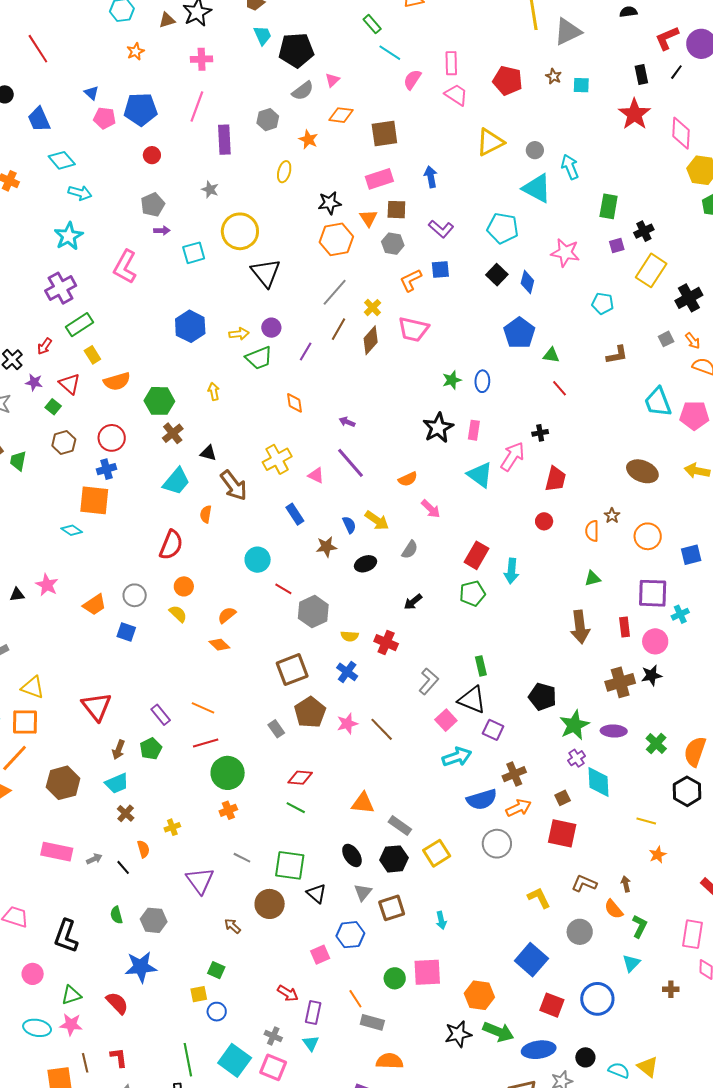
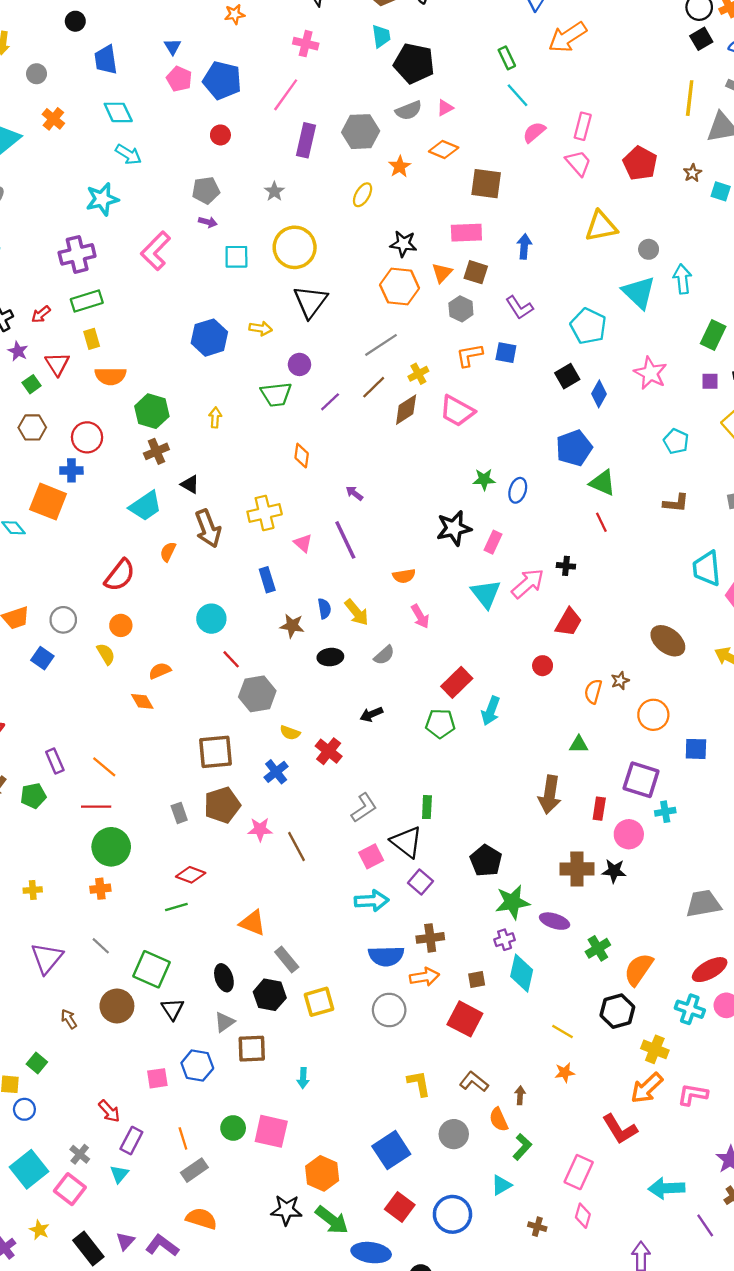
gray hexagon: (268, 120) -> (361, 132), size x1.4
yellow arrow: (239, 334) -> (261, 328), moved
green triangle: (551, 355) -> (603, 483), size x1.4
green line: (296, 808) -> (176, 907), turned -60
gray rectangle: (372, 1022) -> (194, 1170), turned -65

